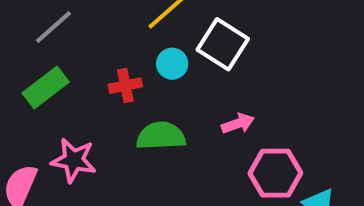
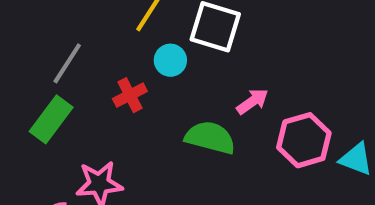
gray line: (54, 27) -> (67, 63), moved
green semicircle: (161, 136) -> (210, 138), moved, turned 33

